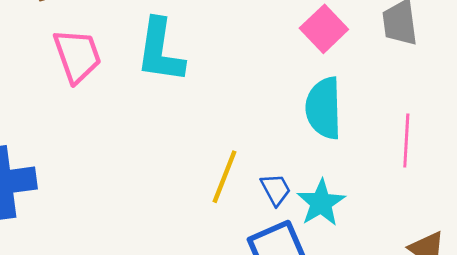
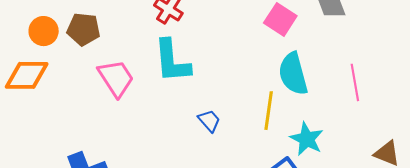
yellow line: (224, 177) -> (269, 111), moved
blue trapezoid: (276, 190) -> (209, 121), moved

